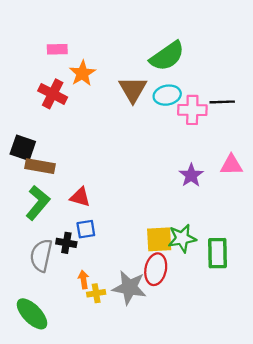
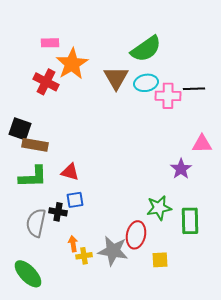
orange star: (82, 73) -> (72, 64), size x1.4
purple star: (191, 175) -> (181, 169), moved
green L-shape: (38, 203) -> (33, 177), turned 48
yellow square: (159, 239) -> (160, 260), moved, size x0.7

